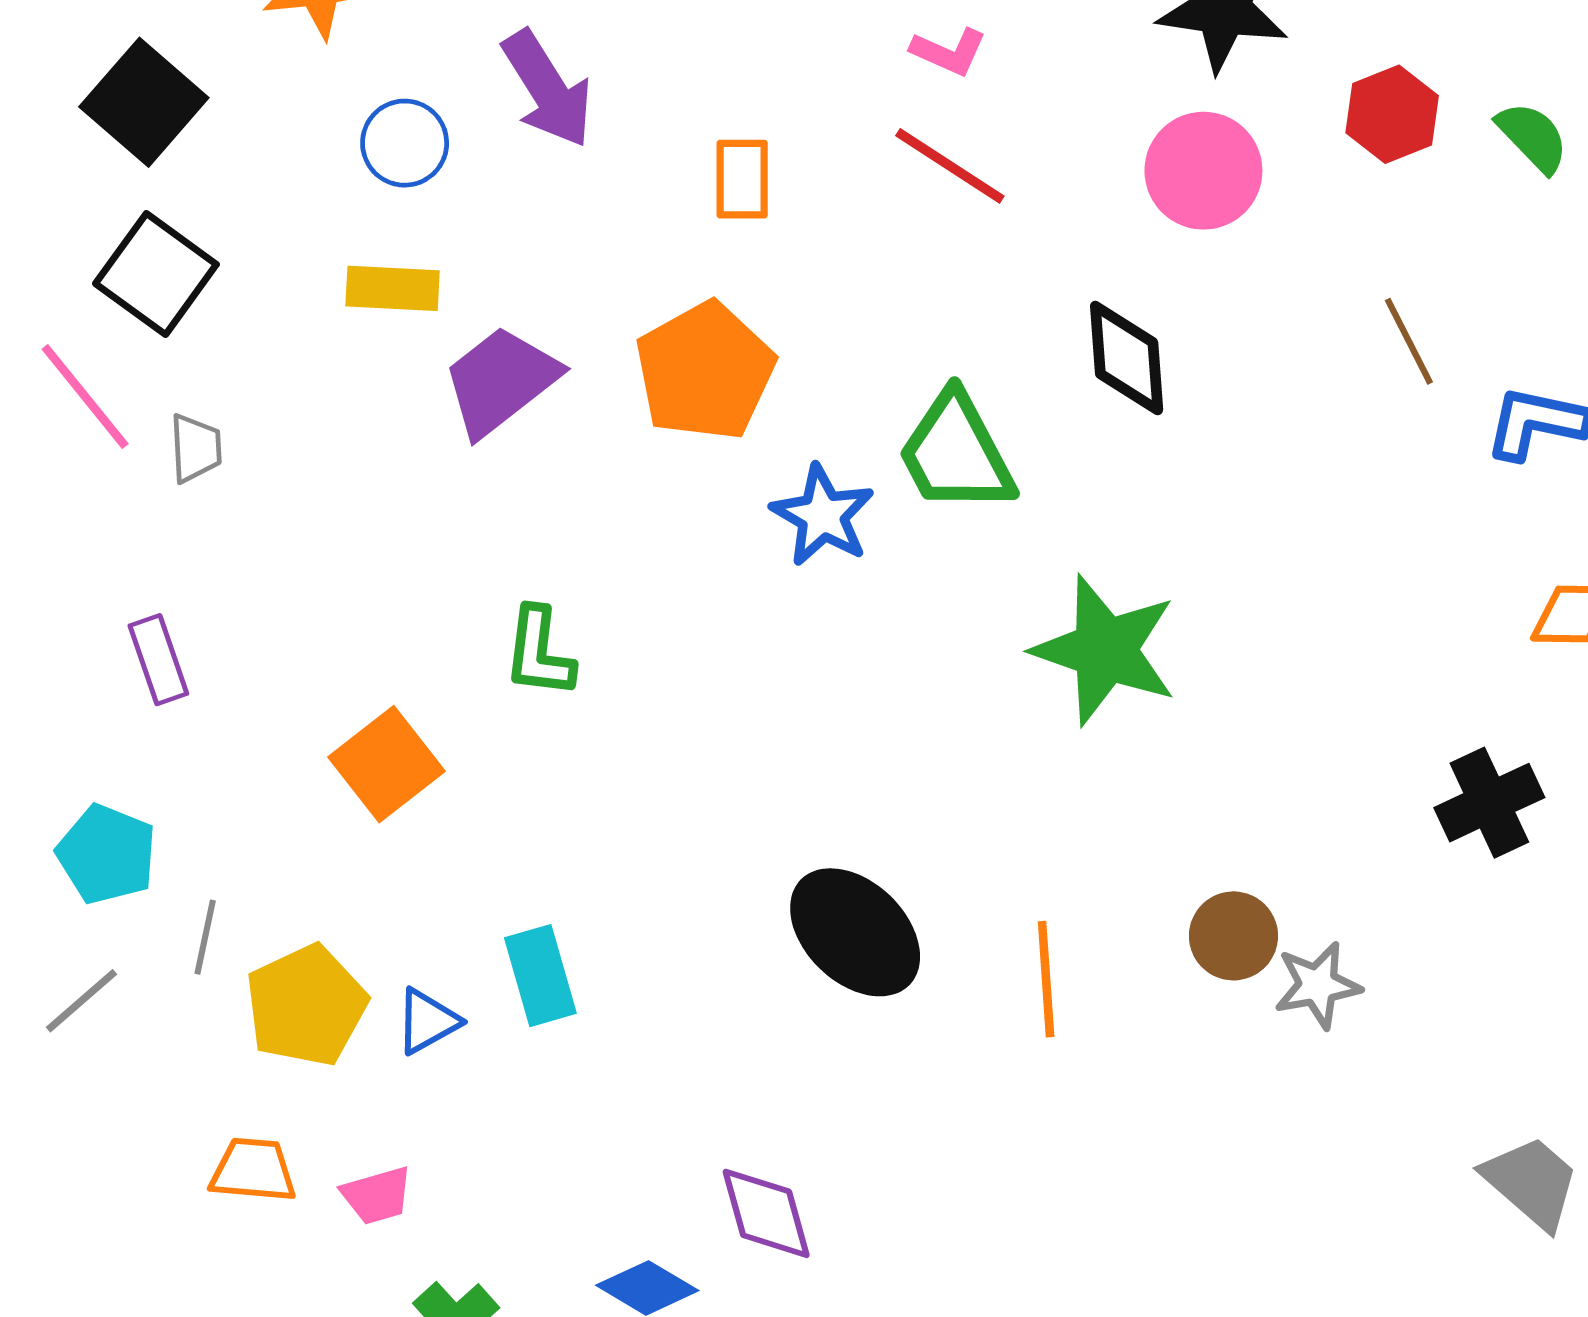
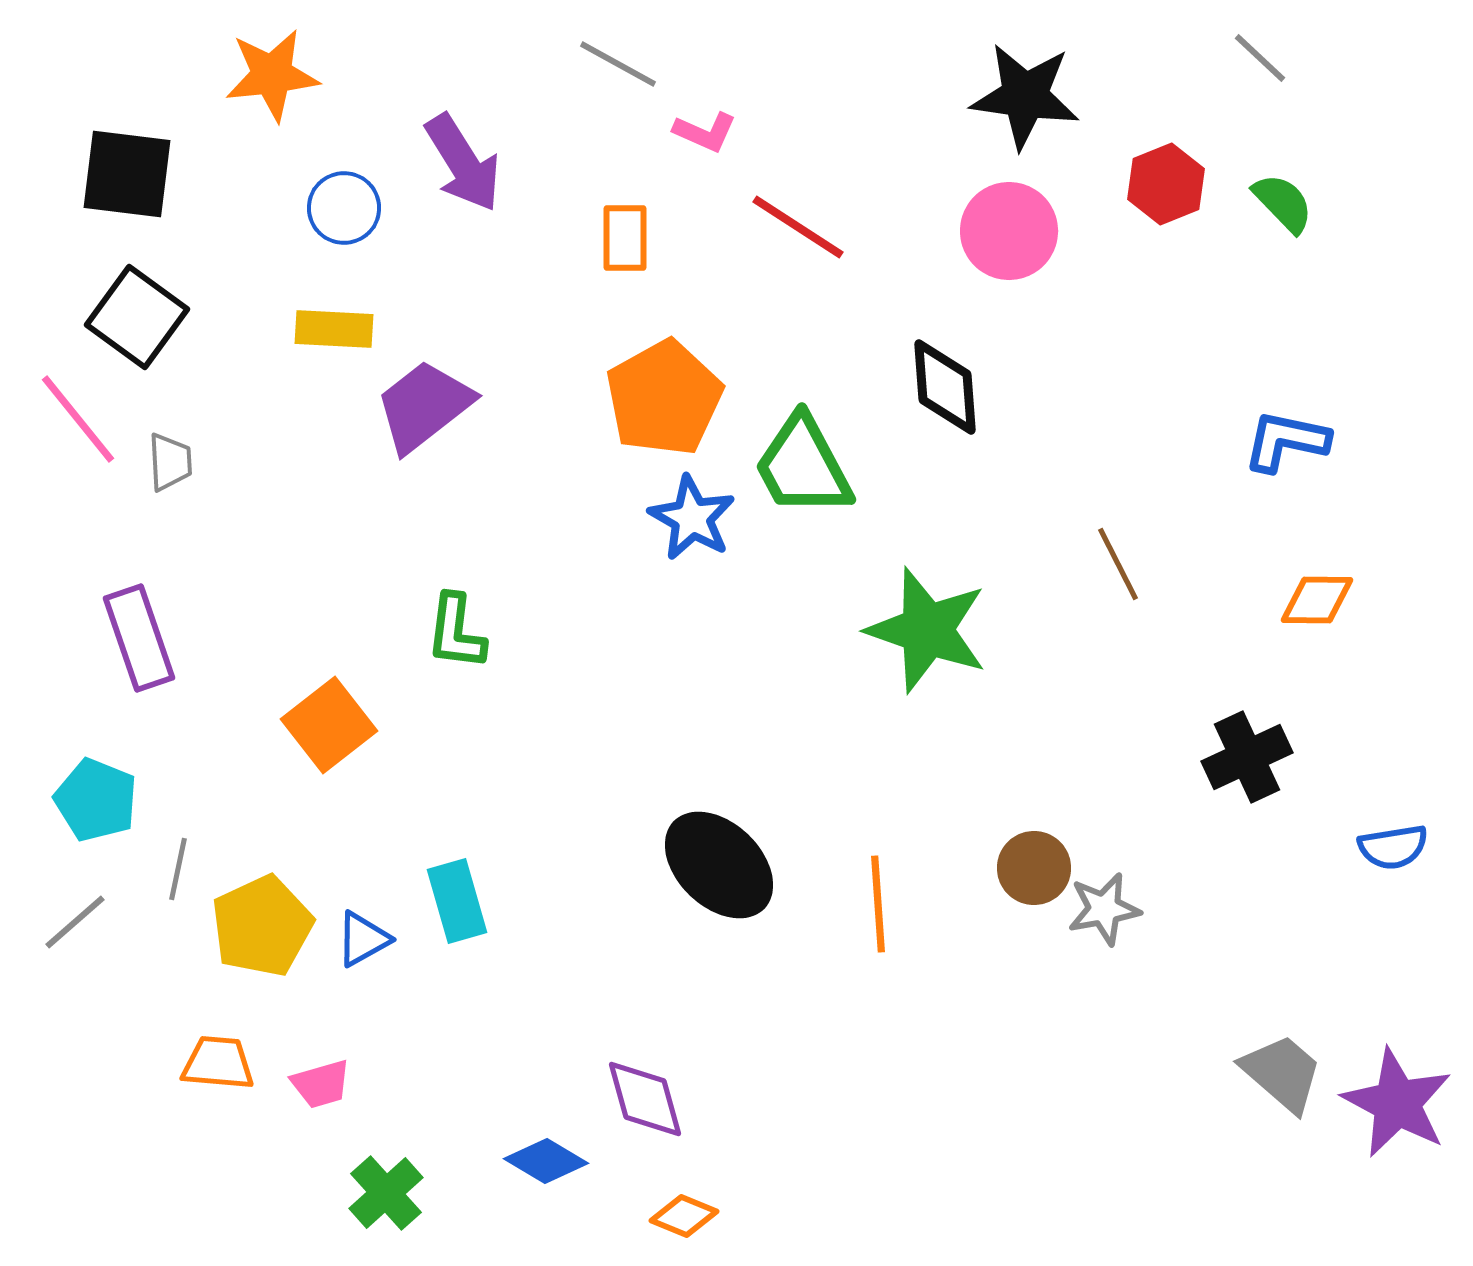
pink L-shape: (949, 52) -> (705, 132), moved
black square: (144, 102) -> (127, 174), turned -34
brown line: (1409, 341) -> (1118, 564), moved
orange pentagon: (705, 371) -> (664, 398), moved
purple rectangle: (158, 660) -> (139, 638), size x1.4

